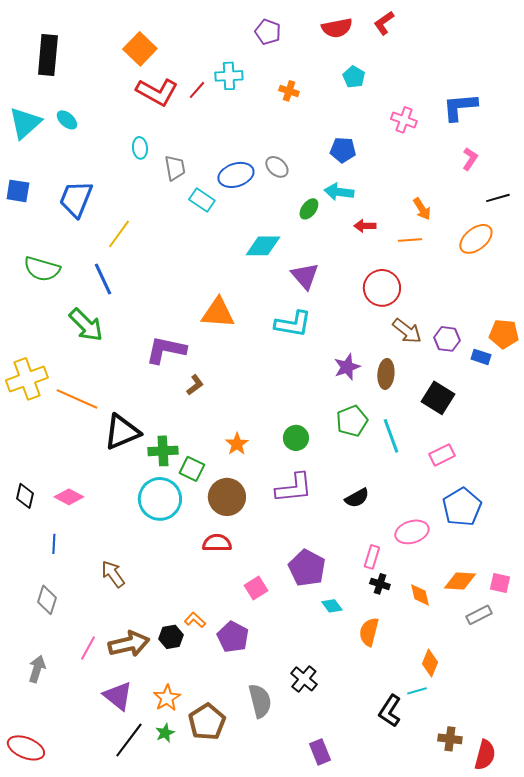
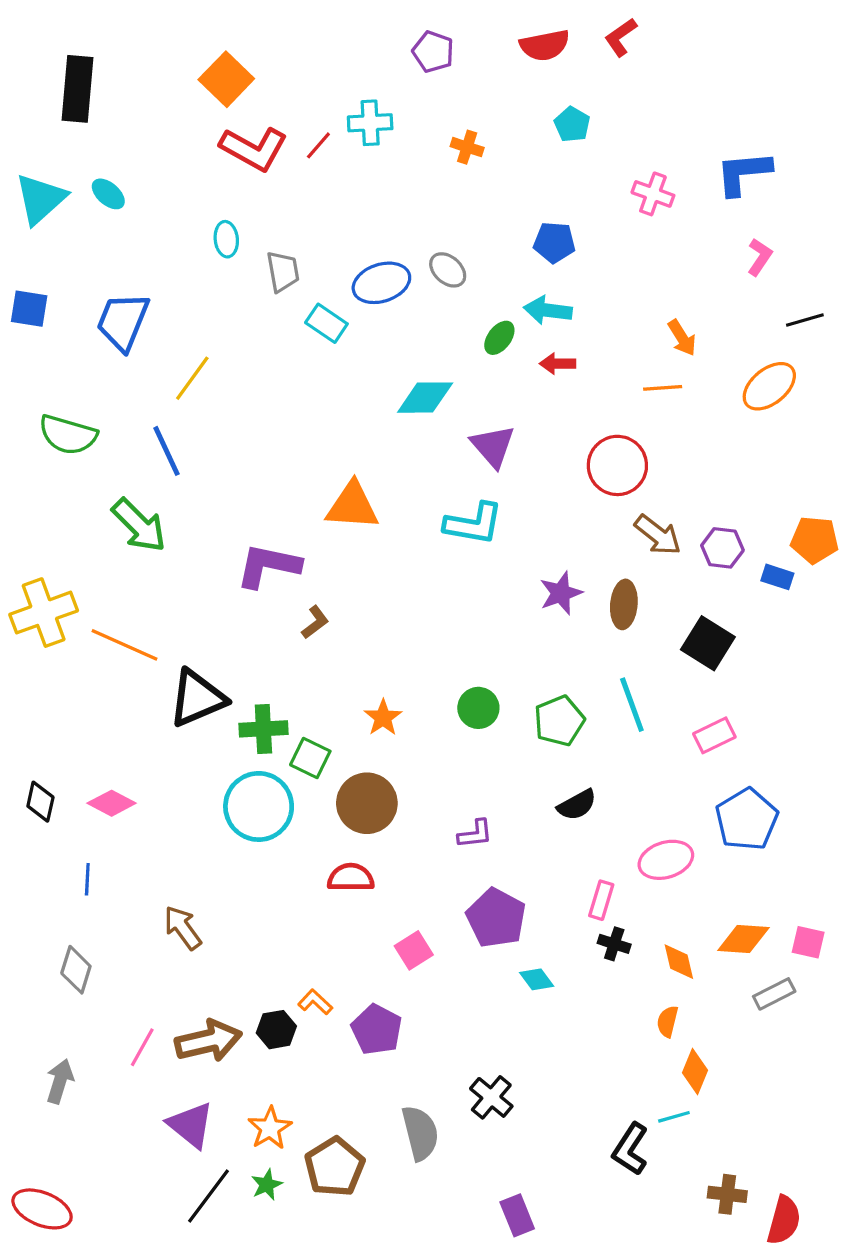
red arrow: (365, 226) -> (558, 364), moved
green pentagon: (352, 421) -> (559, 721), moved
purple L-shape: (294, 488) -> (475, 834), moved, size x0.6
orange semicircle: (369, 632) -> (667, 1021), moved, size x0.7

